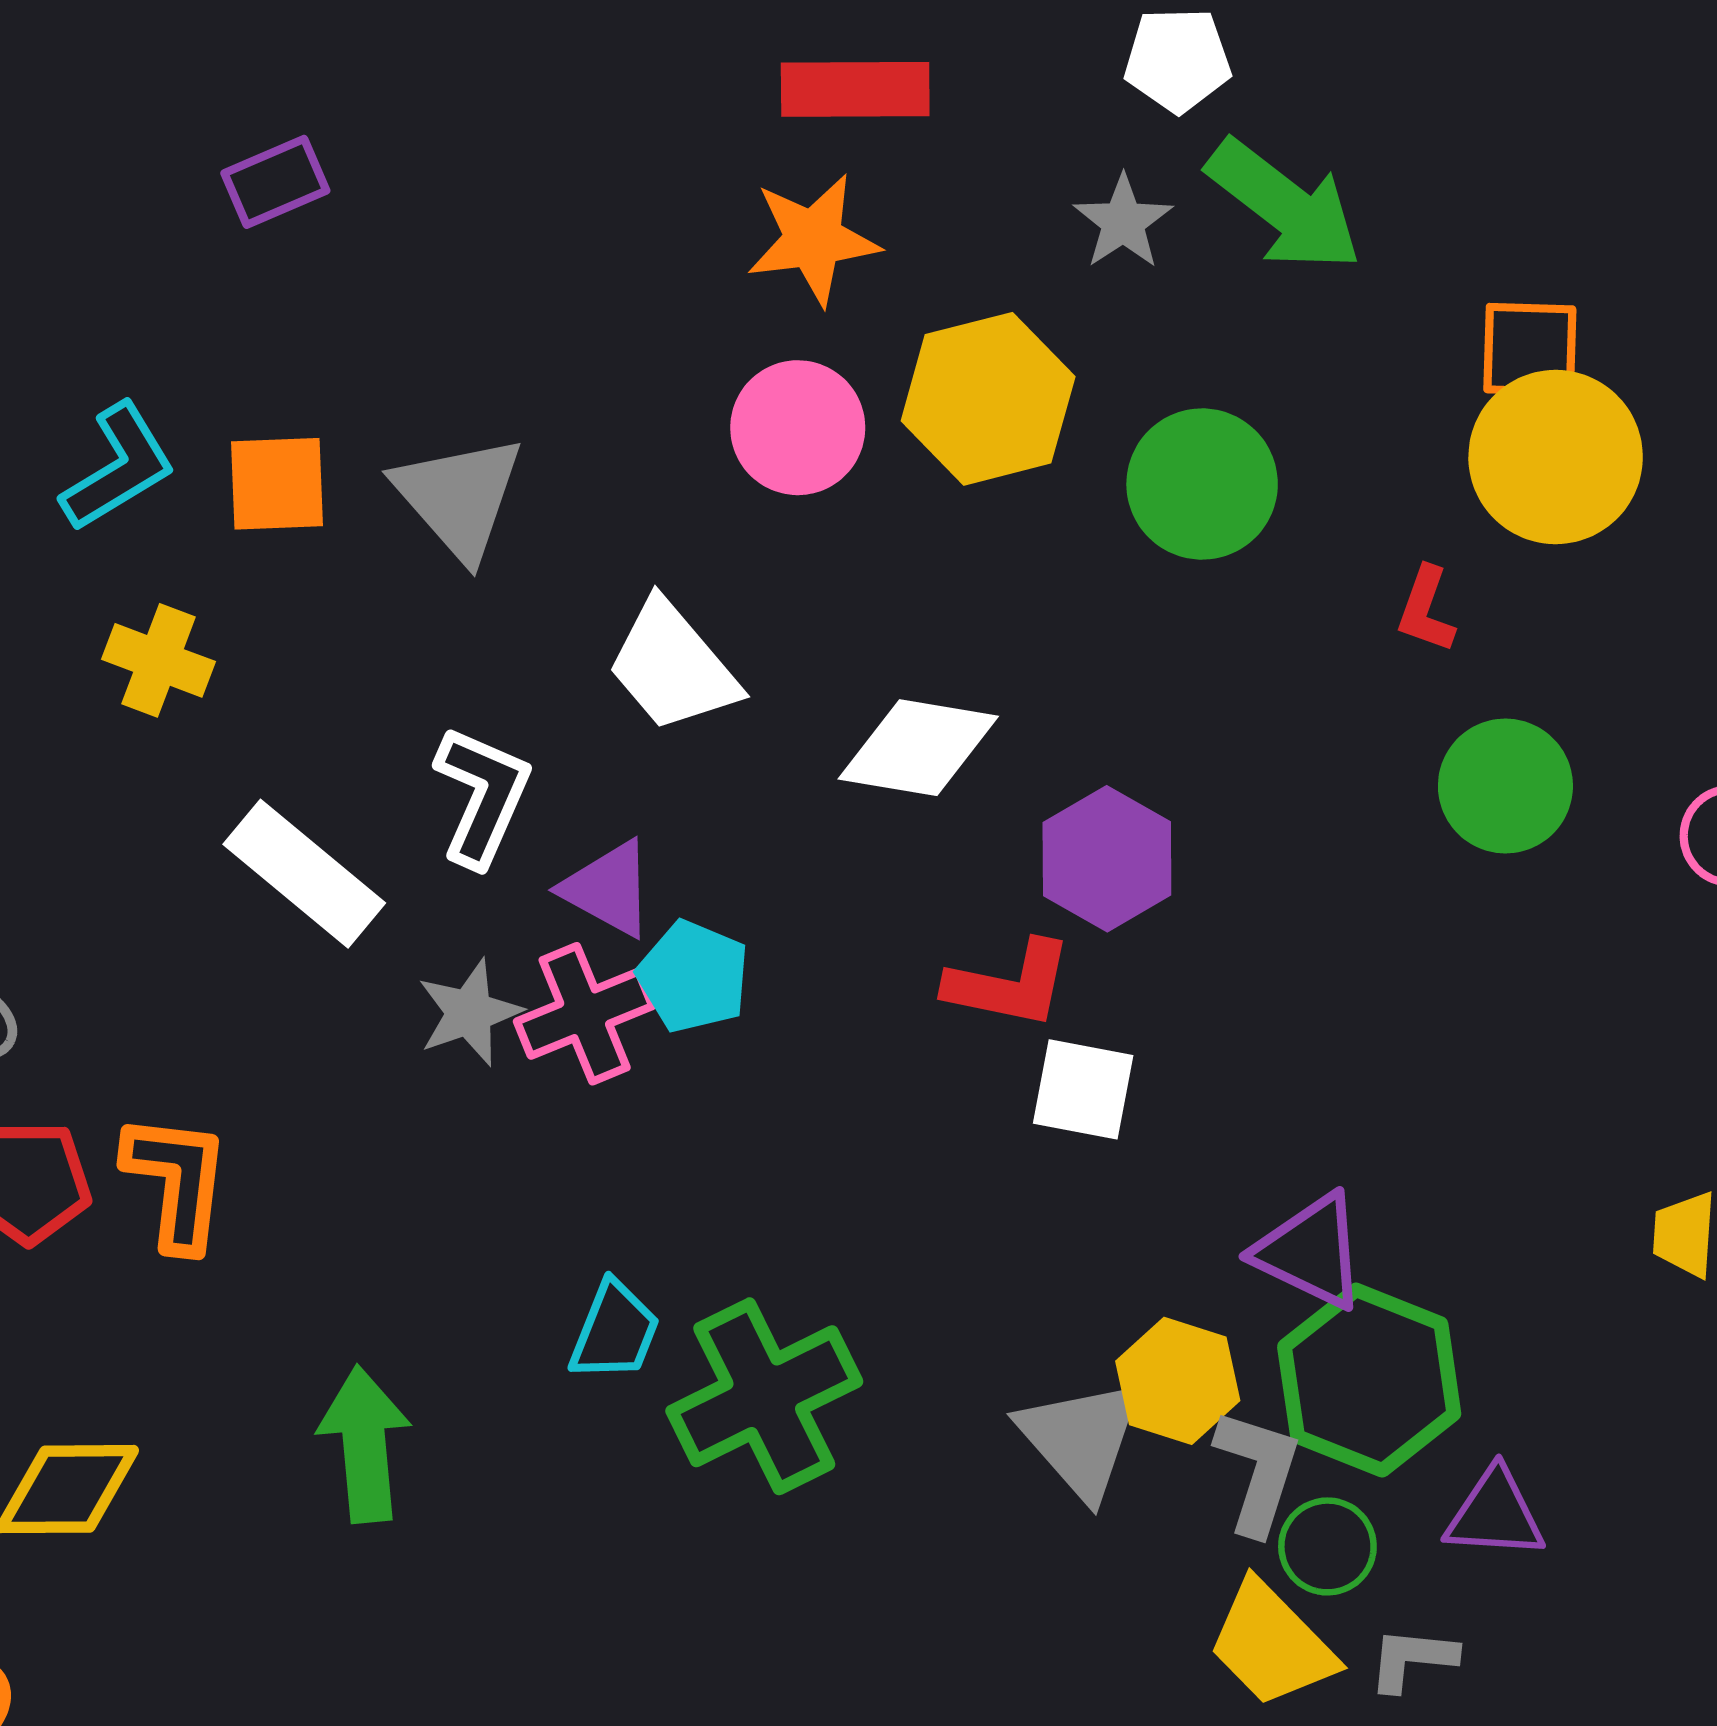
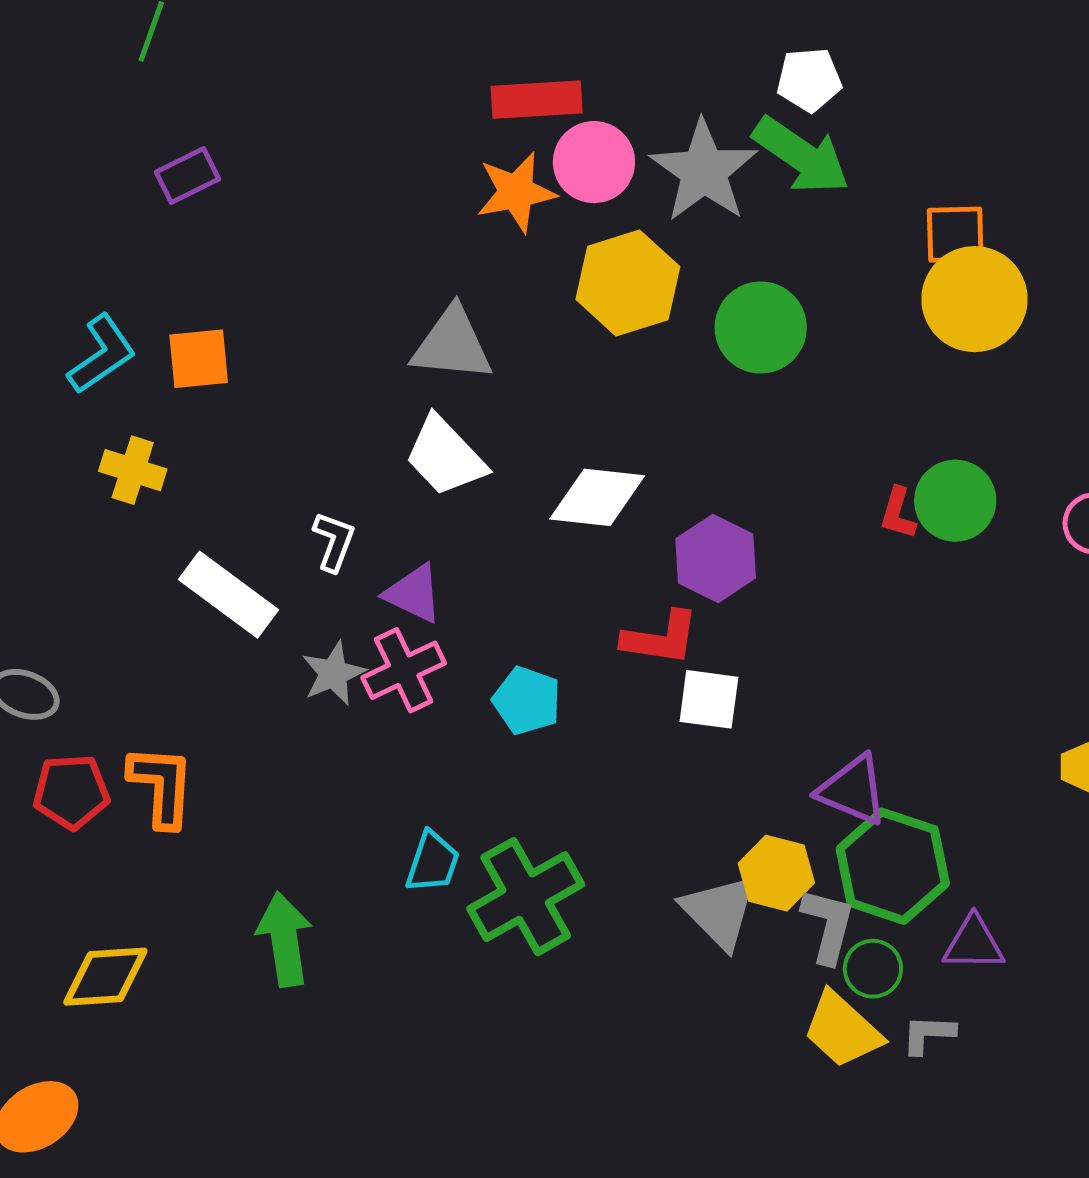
white pentagon: (1178, 60) -> (809, 80), moved
gray star: (1123, 222) -> (704, 171), size x1.8
pink circle: (798, 428) -> (594, 162), moved
gray triangle: (459, 497) -> (452, 344), moved, turned -40
red L-shape: (1426, 610) -> (898, 513), moved
white L-shape: (482, 796) -> (334, 541), size x0.7
cyan pentagon: (693, 976) -> (527, 701), moved

